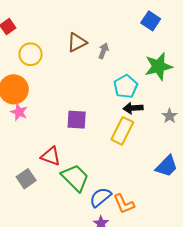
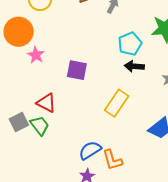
pink star: (19, 112) -> (36, 55), moved
yellow rectangle: (122, 131) -> (117, 103), moved
green trapezoid: (75, 178) -> (40, 126), moved, size x0.7

